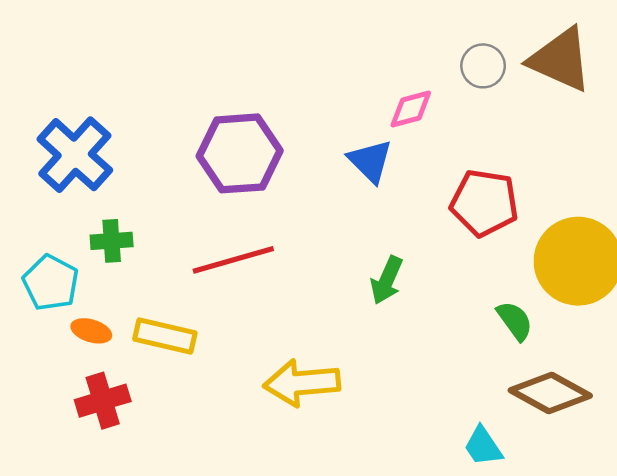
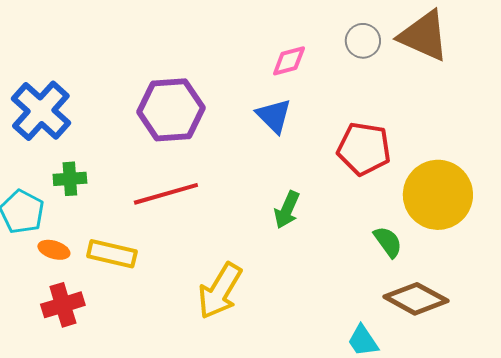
pink diamond: (411, 109) -> (289, 61), moved
yellow arrow: (302, 383) -> (220, 291), turned -54

